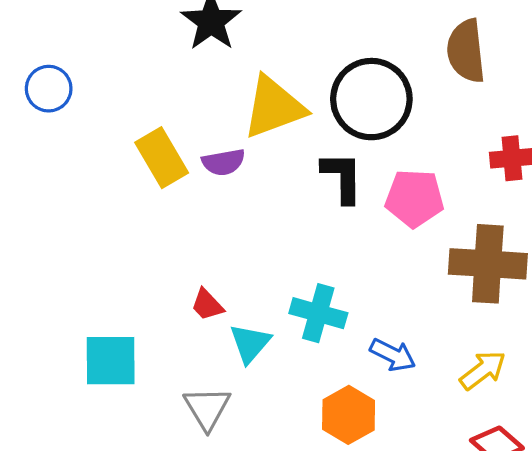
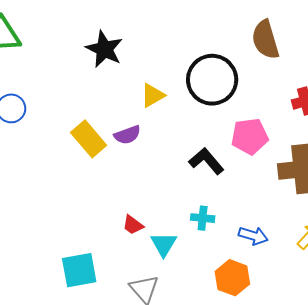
yellow triangle: (274, 107) -> (153, 95), size x0.6
black L-shape: (342, 177) -> (206, 161), moved, turned -30
cyan cross: (318, 313) -> (203, 218), size x0.7

